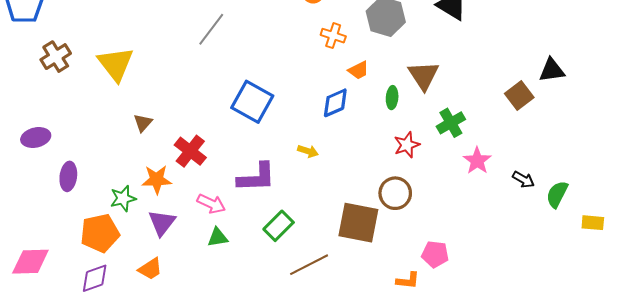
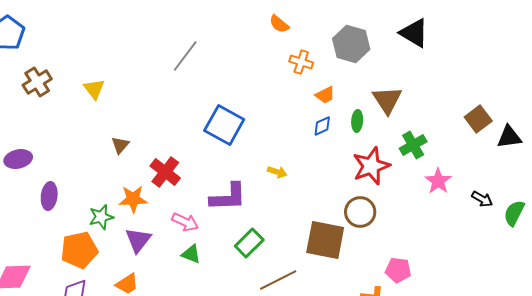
yellow triangle: (116, 64) -> (94, 89), size x0.6
black triangle: (552, 70) -> (509, 137), moved
blue diamond: (335, 103) -> (322, 126), moved, size x0.7
red star: (407, 145) -> (371, 166), size x1.5
green triangle: (218, 237) -> (191, 254), turned 30

